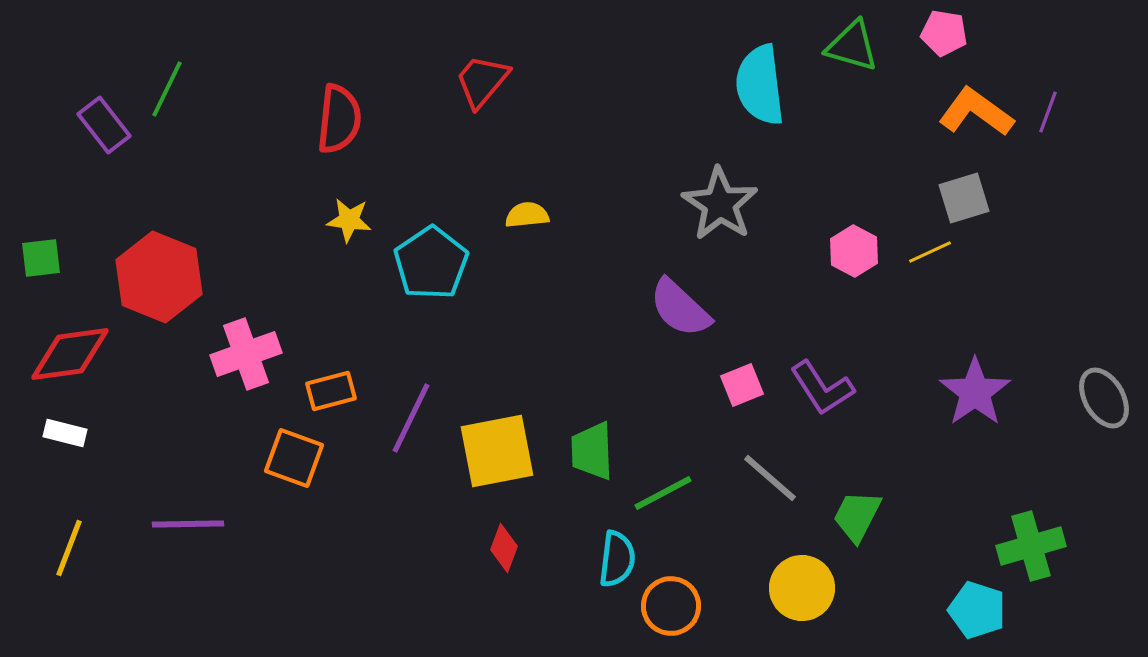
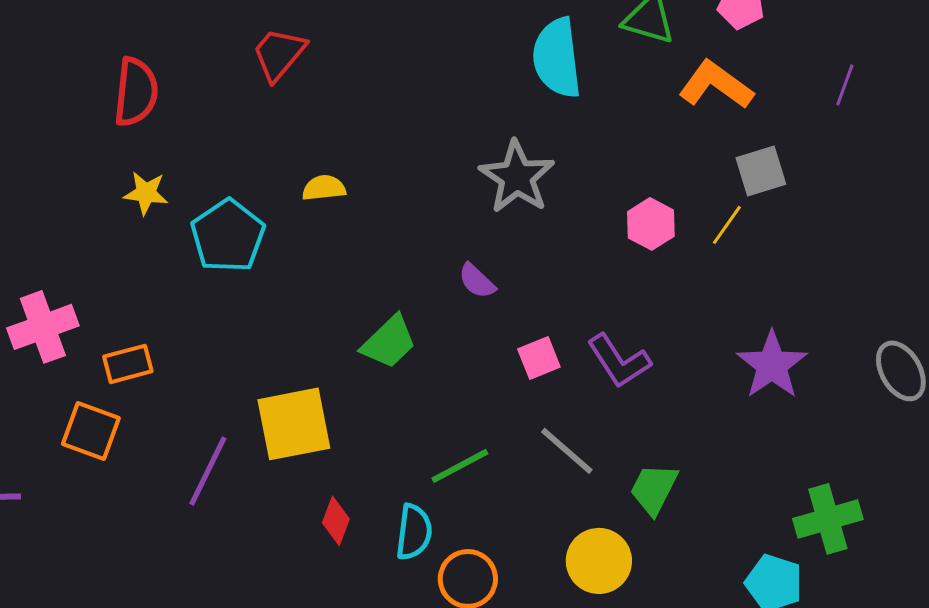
orange L-shape: (976, 112) -> (716, 85), moved
yellow line: (930, 252) -> (727, 225), turned -30
purple semicircle: (680, 308) -> (477, 281), size x0.6
purple line: (411, 418) -> (208, 471), moved
green trapezoid: (592, 451) -> (389, 342), moved, turned -132
red diamond: (504, 548) -> (336, 521), moved

